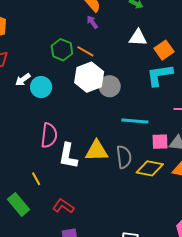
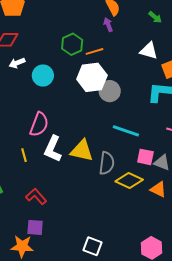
orange line: (85, 51) -> (94, 51), turned -60
white arrow: (23, 80) -> (17, 63), moved
yellow line: (36, 179) -> (24, 155), moved

